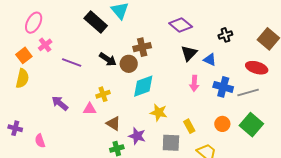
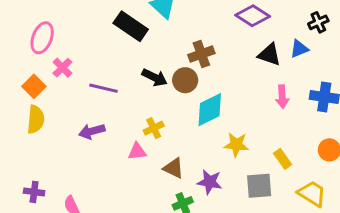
black triangle: (189, 53) -> (269, 55), turned -48
blue triangle: (210, 60) -> (299, 49), moved, turned -40
purple arrow: (60, 103) -> (92, 131), moved, turned -48

